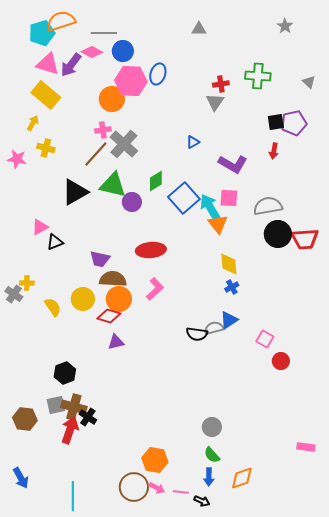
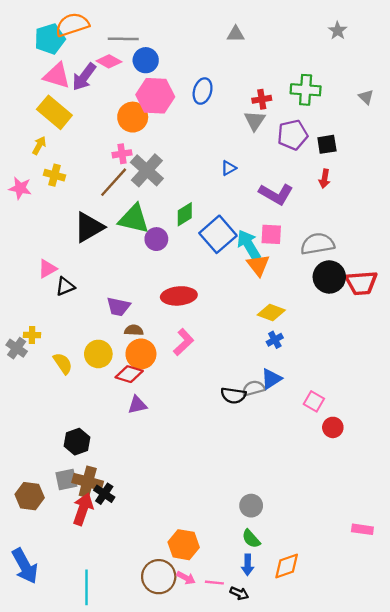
blue ellipse: (158, 74) -> (203, 91), moved
purple pentagon: (294, 123) -> (293, 135), moved
yellow diamond: (229, 264) -> (271, 313), turned -65
brown semicircle: (113, 279) -> (134, 330), size x0.6
blue arrow: (21, 478) -> (25, 566), size x1.4

